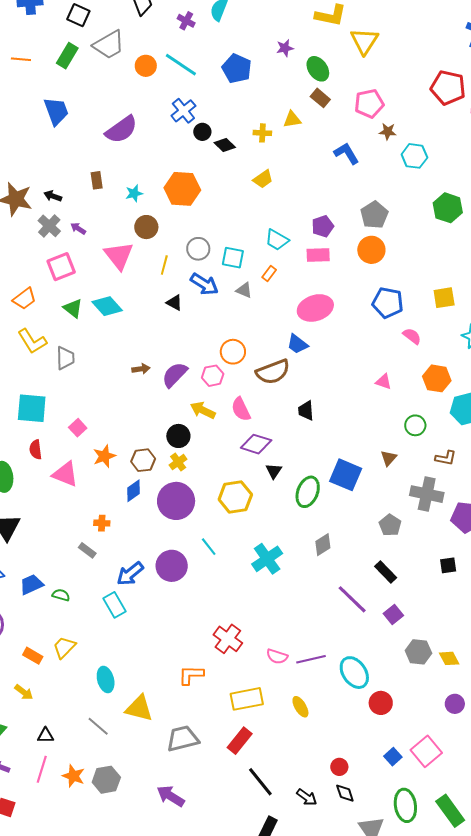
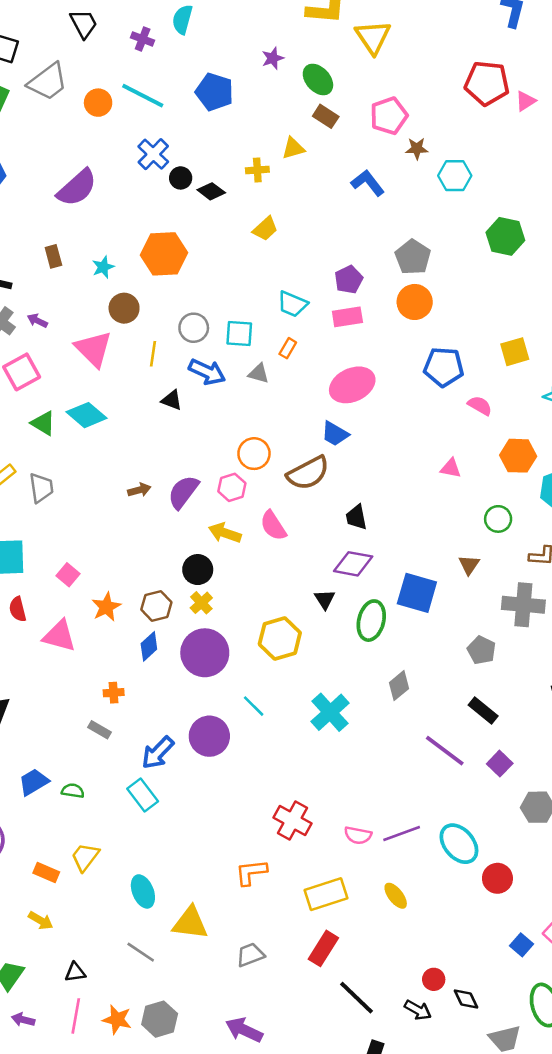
purple diamond: (256, 444) -> (353, 564), moved
gray trapezoid: (183, 739) -> (250, 955), size x0.7
red circle: (339, 767) -> (434, 979), moved

